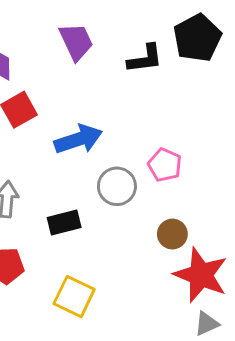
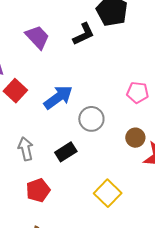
pink pentagon: (165, 165) -> (138, 93), moved
yellow square: (74, 297) -> (108, 193), moved, turned 36

